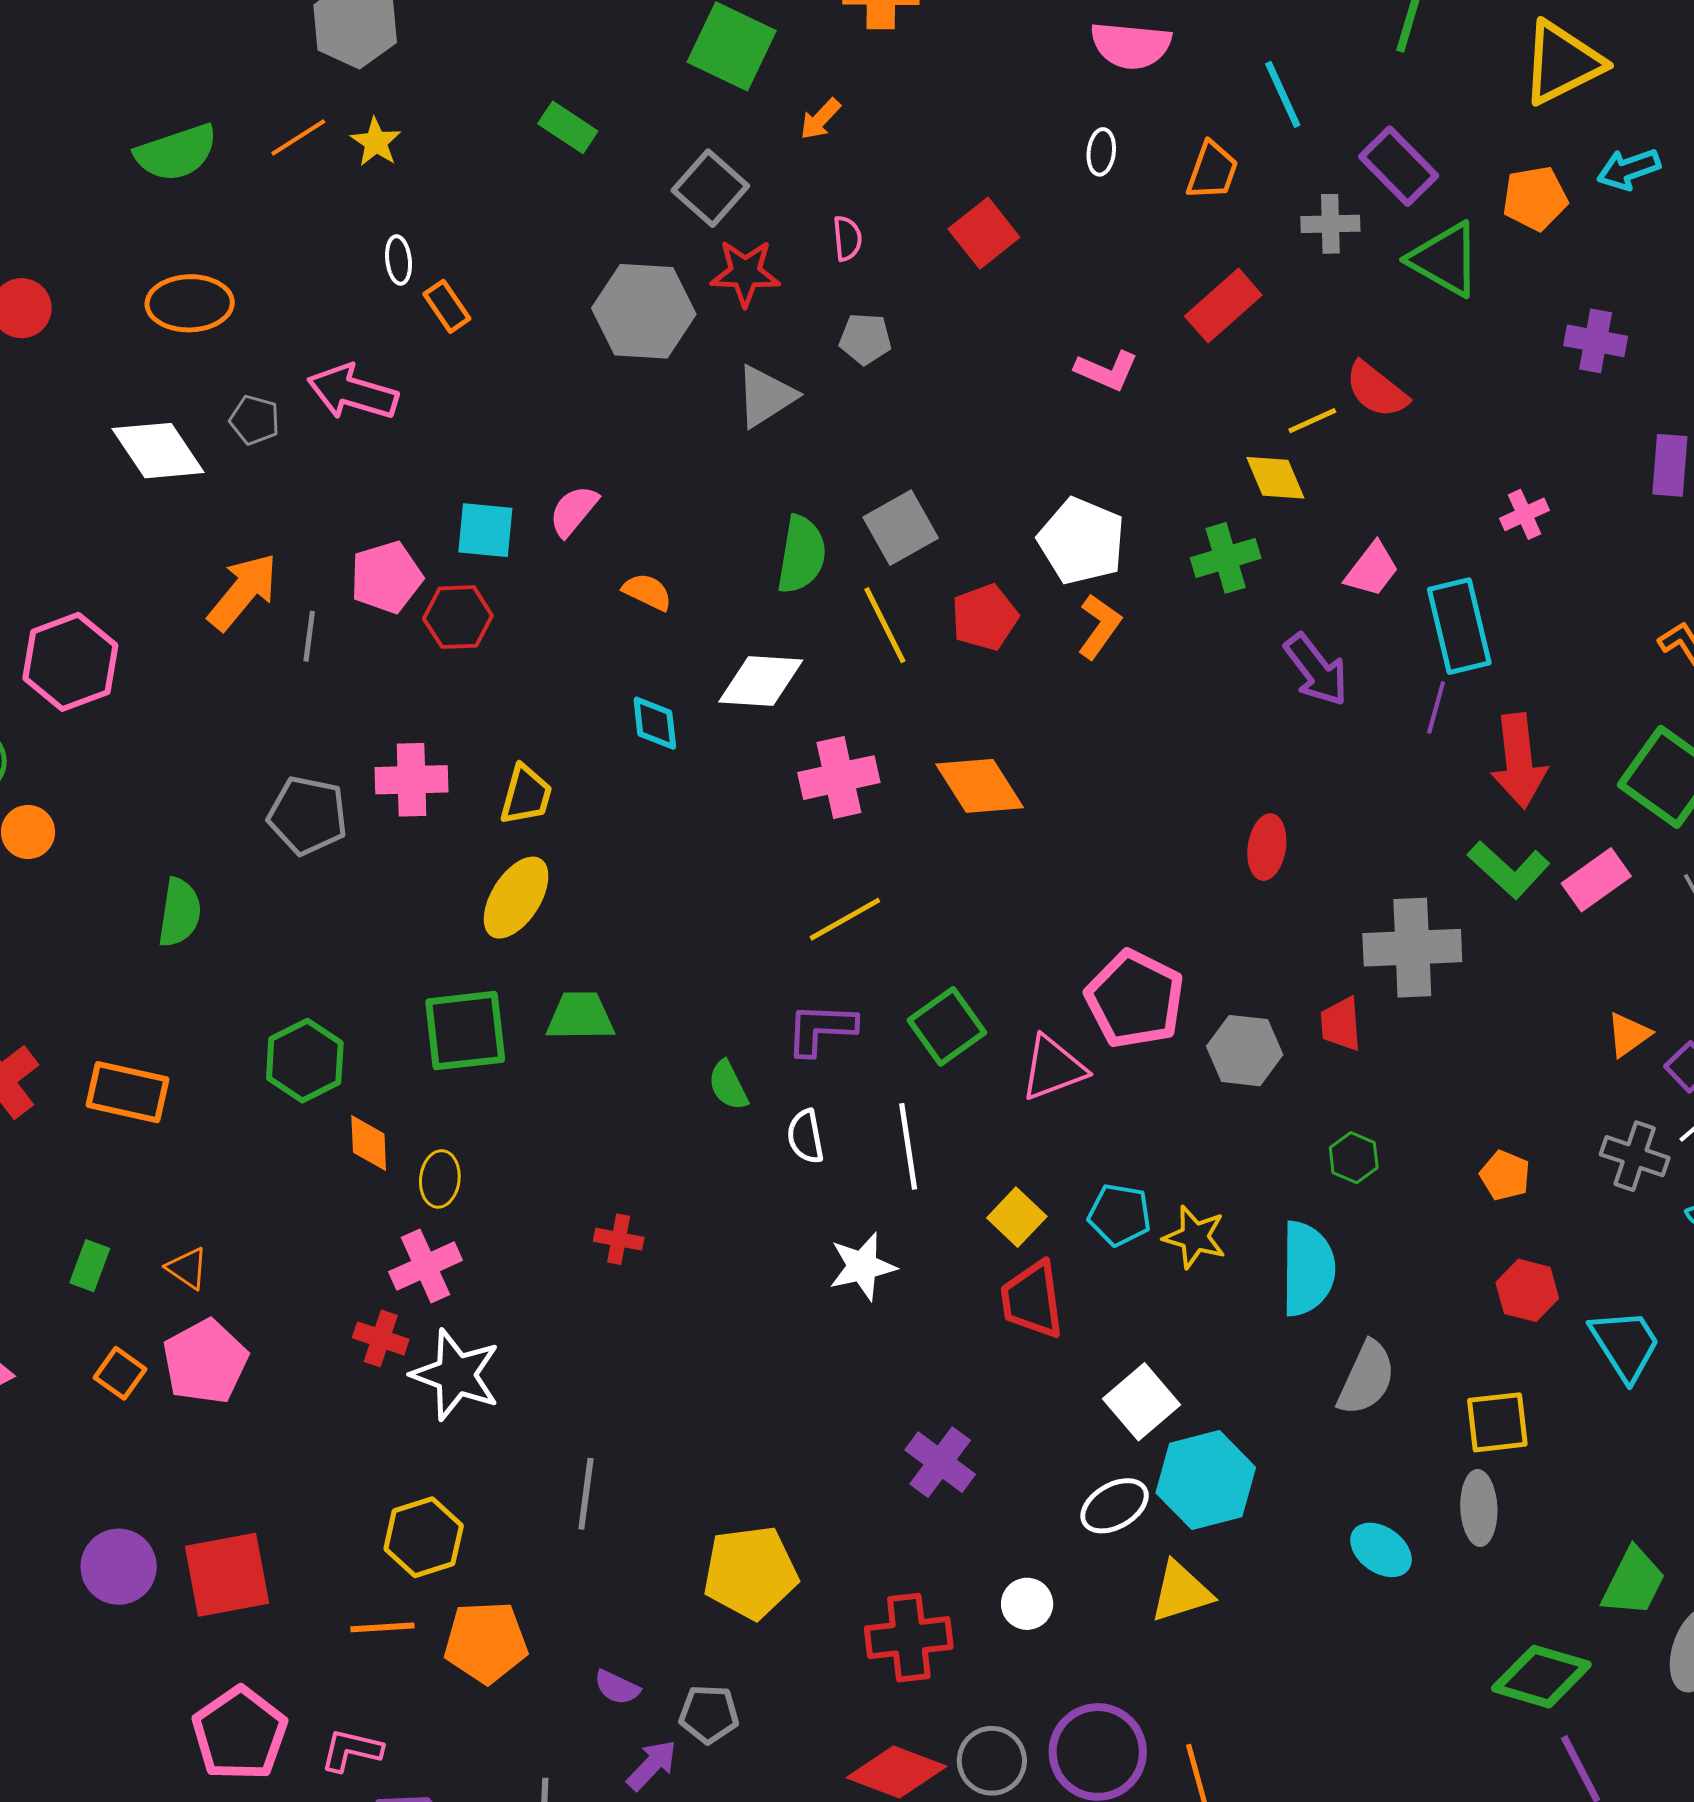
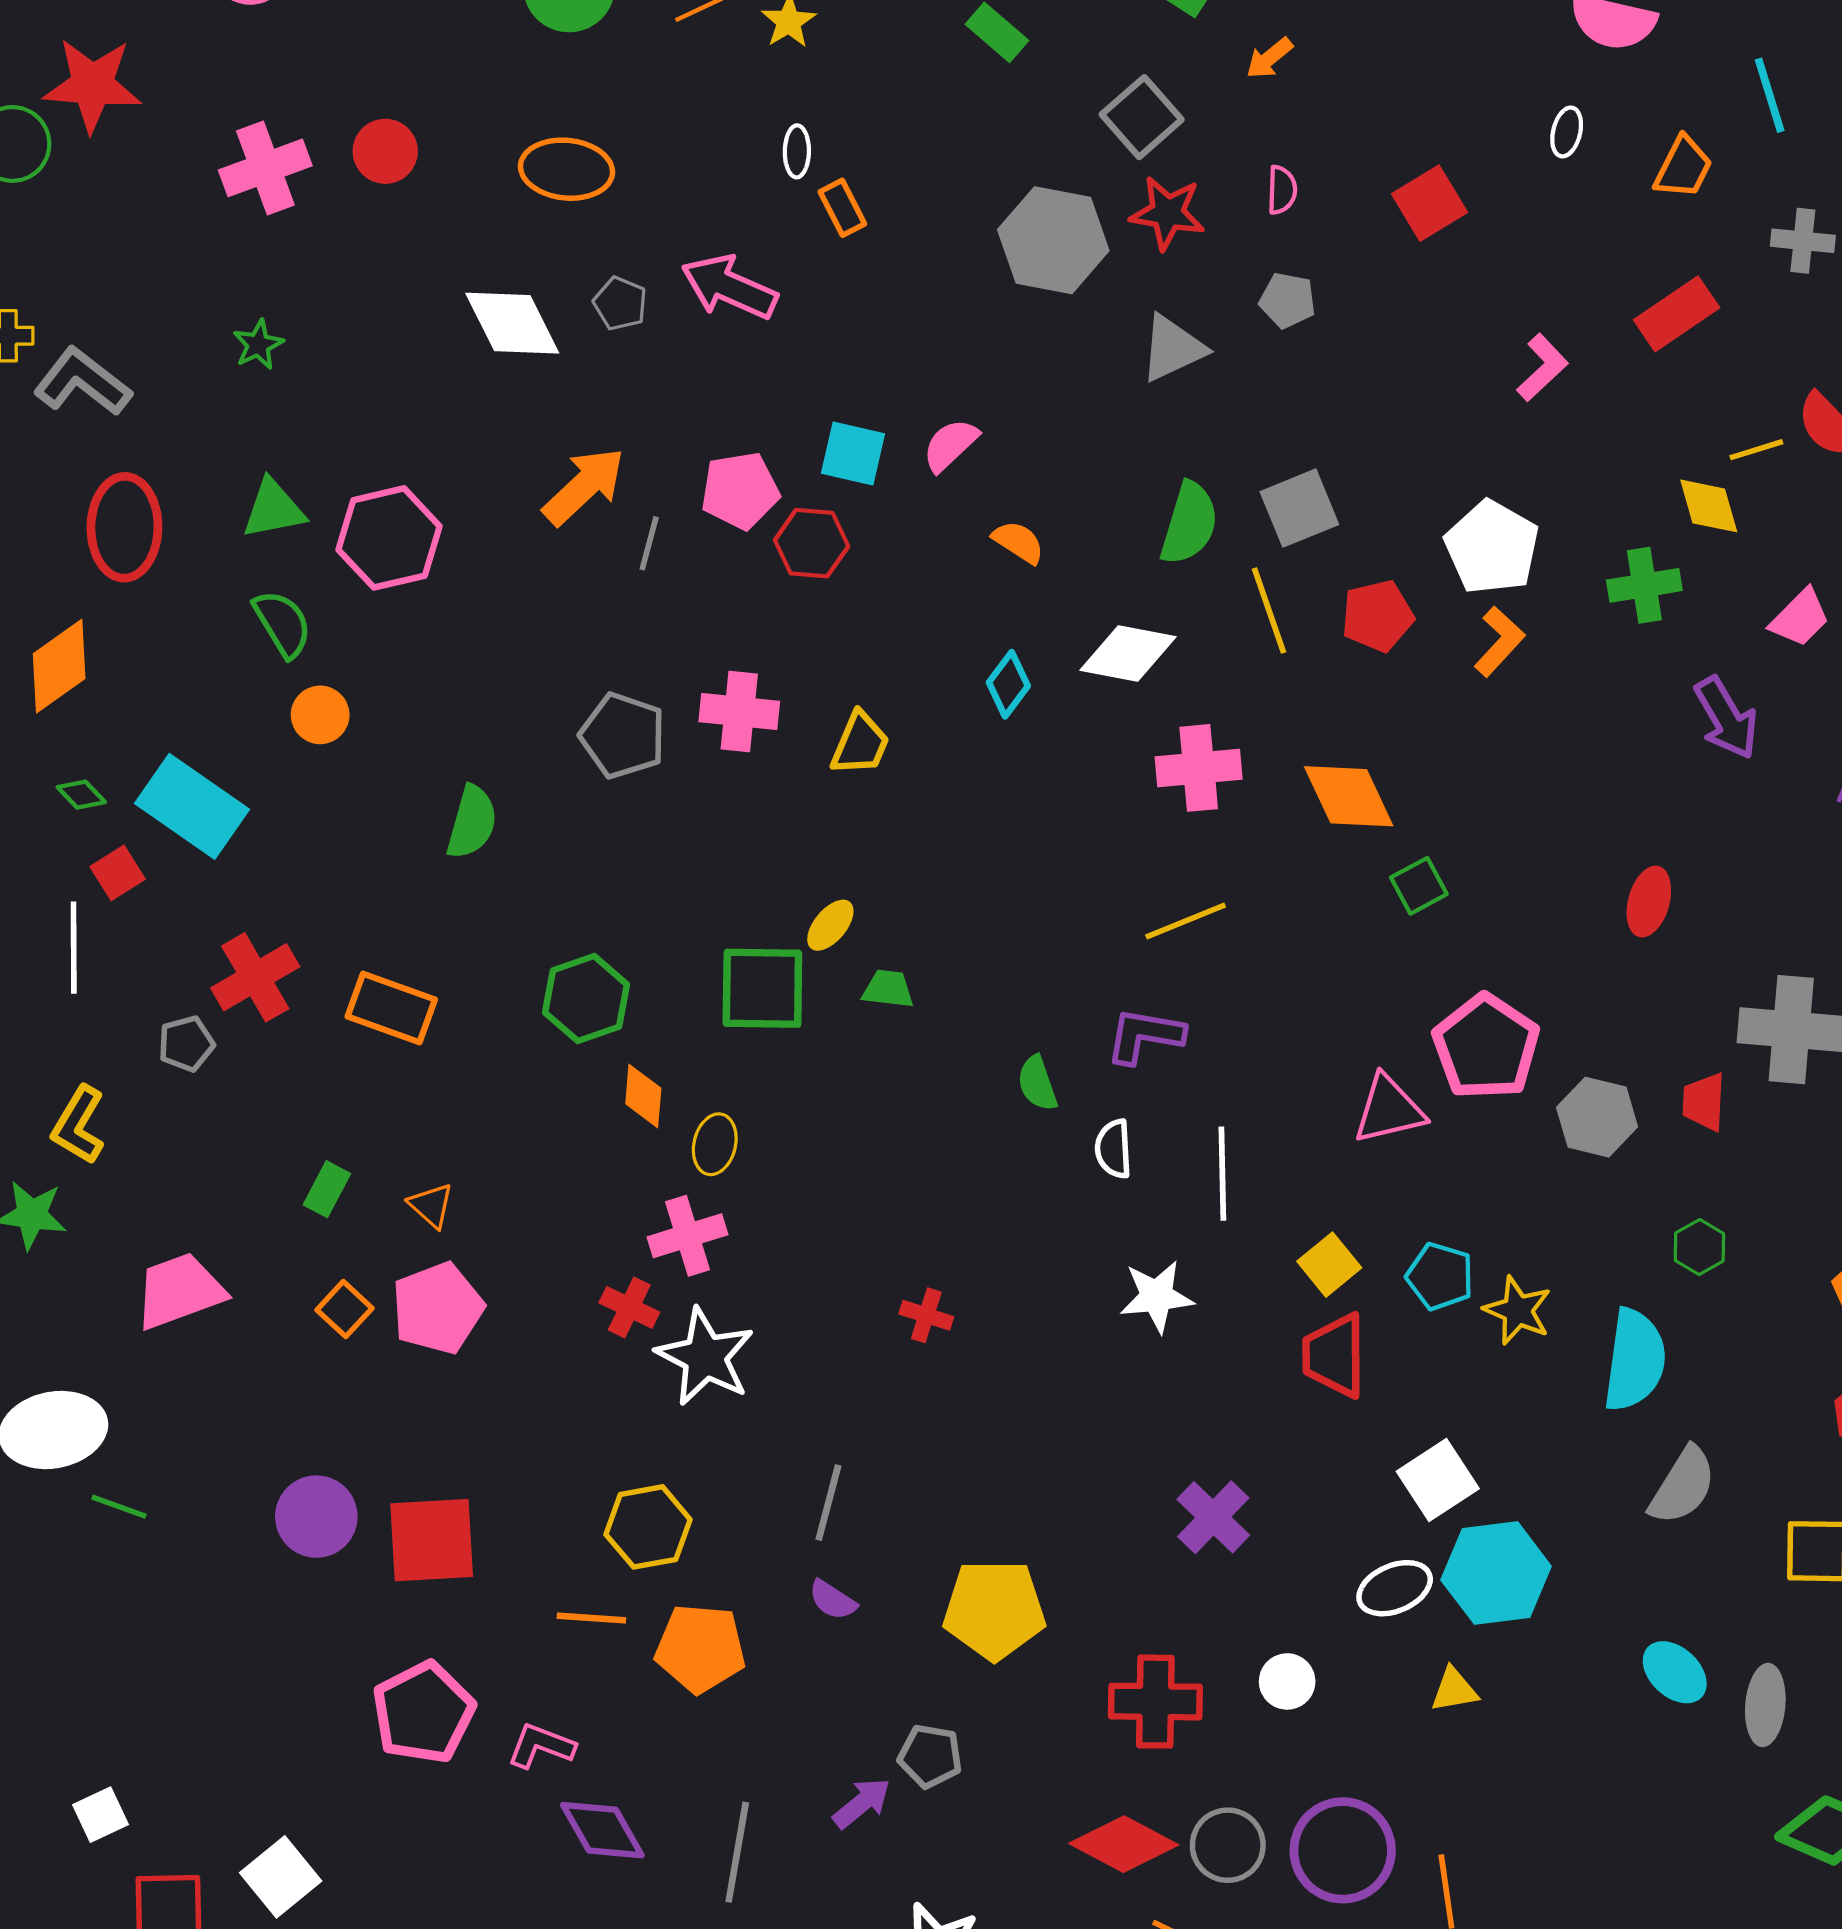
pink L-shape: (1107, 370) -> (1542, 368), turned -74
cyan diamond: (655, 723) -> (1008, 684), turned 36
yellow ellipse: (516, 898) -> (830, 925), moved, size x0.6
green trapezoid: (580, 1016) -> (888, 989), size x0.7
green square: (947, 1026) -> (1419, 886), moved, size x0.7
red cross: (619, 1239) -> (926, 1315), moved
gray ellipse: (1479, 1508) -> (1765, 1705), moved
yellow triangle: (1181, 1592) -> (1454, 1690), size x0.7
purple semicircle: (617, 1687) -> (833, 1600), moved

